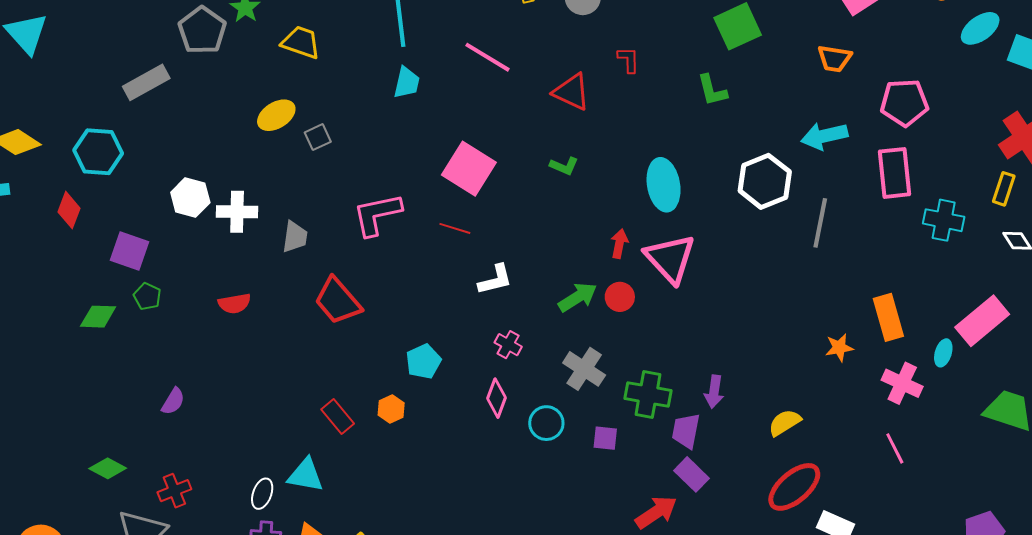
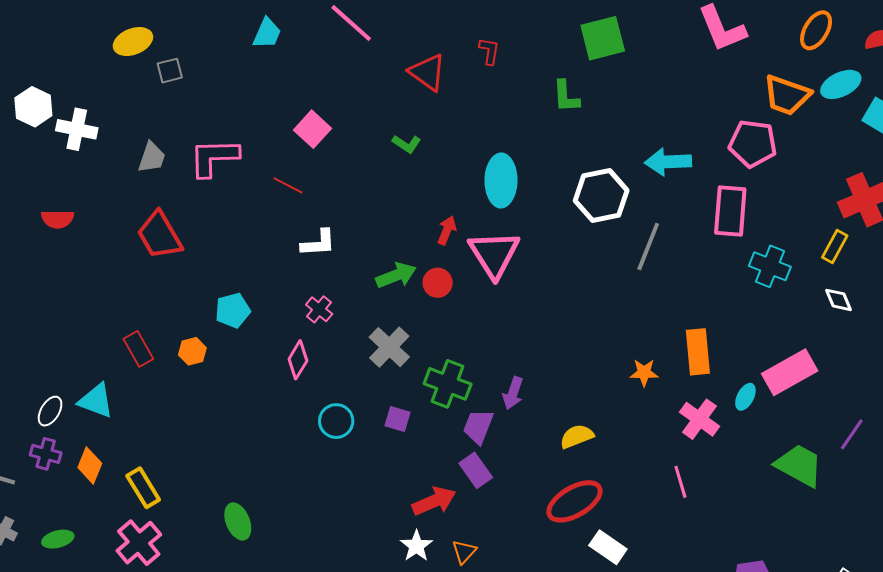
orange trapezoid: (834, 59) -> (787, 95), moved, size x1.4
pink square: (469, 169) -> (312, 129), size x0.7
gray trapezoid: (295, 237) -> (152, 157), moved
cyan circle: (546, 423) -> (336, 421), moved

